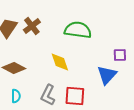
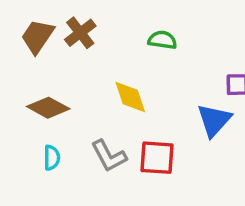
green semicircle: (78, 30) -> (162, 40), size x0.6
gray L-shape: (48, 95) -> (109, 156), turned -55

